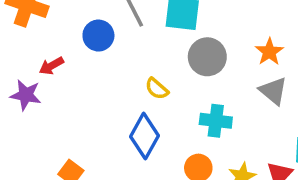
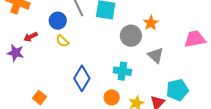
orange star: (269, 52) -> (151, 23), moved
gray circle: (207, 57) -> (131, 36), moved
yellow semicircle: (157, 89) -> (62, 41), moved

